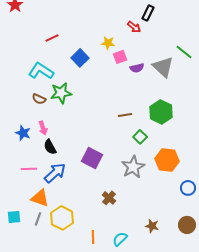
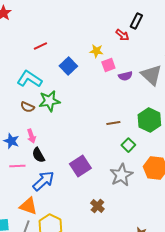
purple square: (92, 158) -> (80, 166), turned 30
pink line: (29, 169) -> (17, 166), moved

